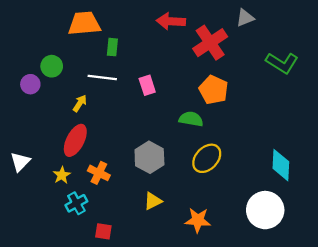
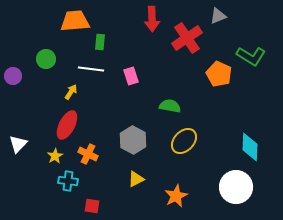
red arrow: (171, 21) -> (152, 19), turned -95
purple circle: (30, 84) -> (13, 76), moved
orange pentagon: (213, 90) -> (219, 74), moved
cyan cross: (76, 203) -> (68, 181), turned 36
orange star: (198, 220) -> (176, 196), turned -30

